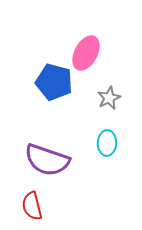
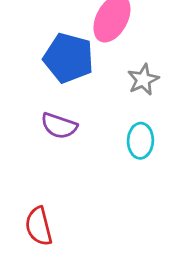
purple semicircle: (47, 160) -> (59, 126), moved, size x0.6

